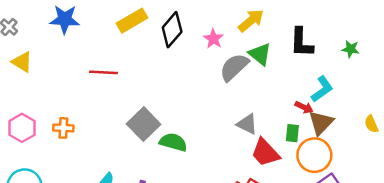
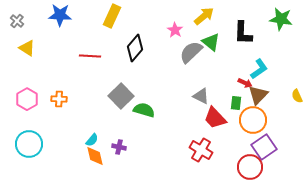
yellow rectangle: (132, 21) -> (112, 16), turned -35
black diamond: (172, 30) -> (135, 48), moved
green star: (351, 49) -> (281, 19), moved, size x1.6

